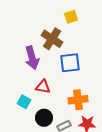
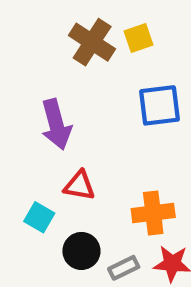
brown cross: (52, 39) -> (92, 42), moved
blue square: (70, 63) -> (160, 105), moved

